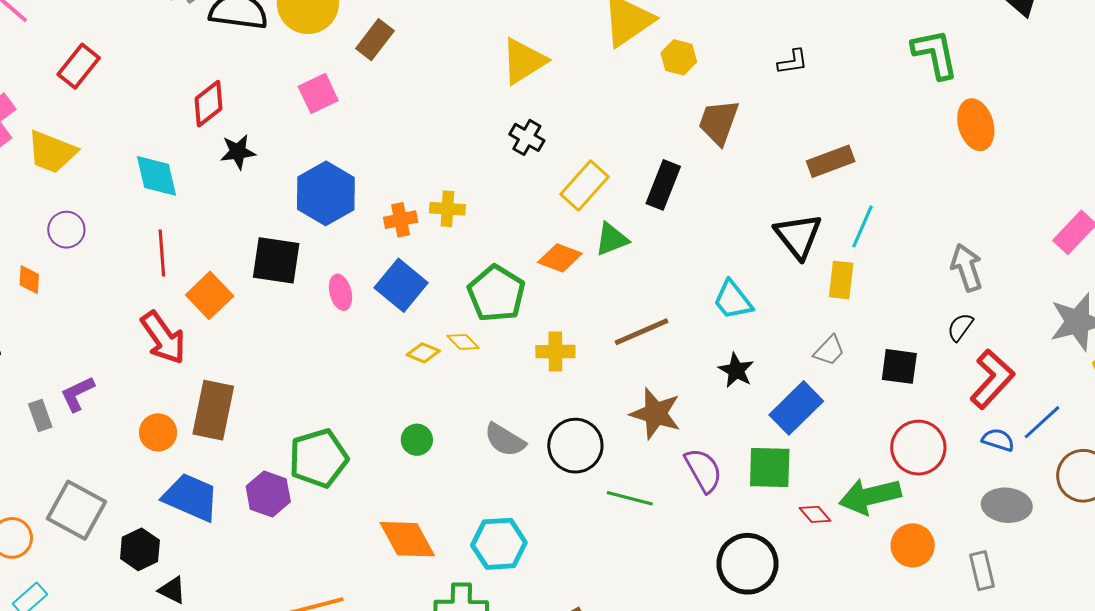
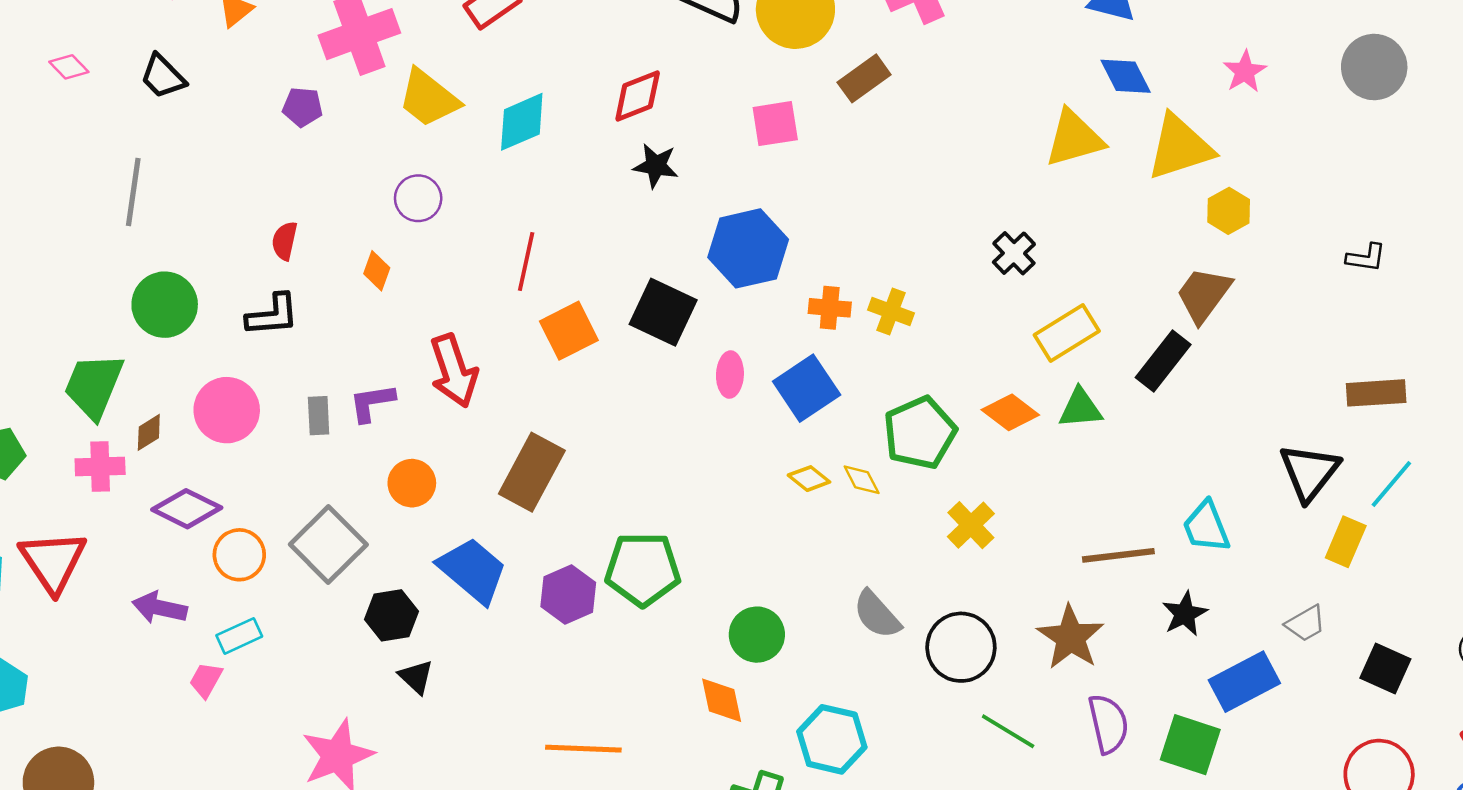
yellow triangle: (524, 61) -> (1074, 138), moved
brown trapezoid: (719, 122) -> (1204, 295), moved
cyan diamond: (157, 176) -> (522, 122), moved, turned 63
orange diamond: (29, 280) -> (377, 271), moved
brown line: (641, 332) -> (1118, 555), moved
red arrow: (163, 338) -> (454, 371), moved
yellow cross: (555, 352) -> (971, 525), turned 30
orange circle: (158, 432) -> (412, 483), moved
green circle: (417, 440) -> (757, 635), moved, size x1.4
orange diamond: (407, 539) -> (722, 700), size x0.7

